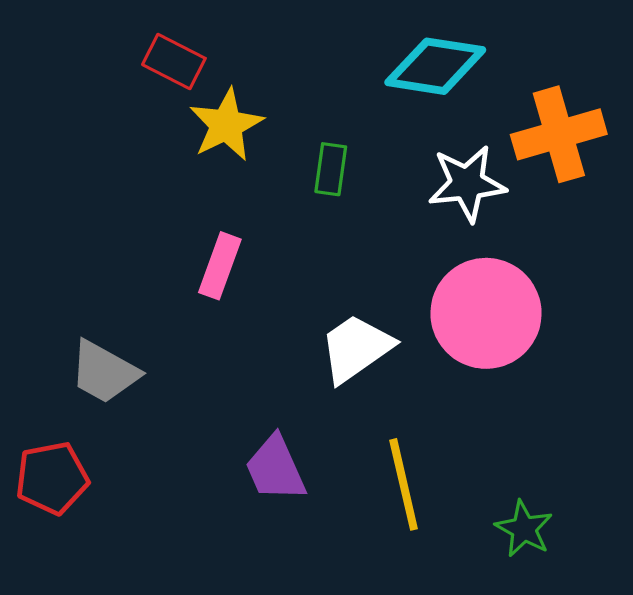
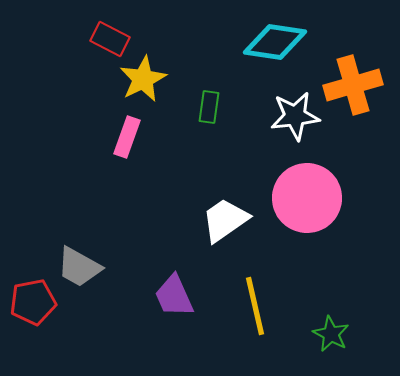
pink rectangle: (220, 266) -> (127, 137), moved
gray trapezoid: (104, 372) -> (79, 267), moved

